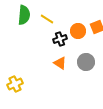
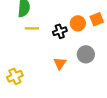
yellow line: (47, 19) -> (32, 28), moved, turned -32
orange triangle: (60, 63) -> (60, 63), moved, turned 32

